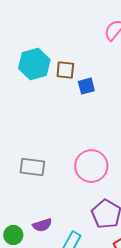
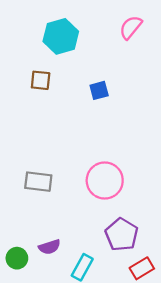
cyan hexagon: (34, 64) -> (61, 36), moved
brown square: (65, 70) -> (41, 80), moved

